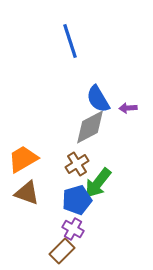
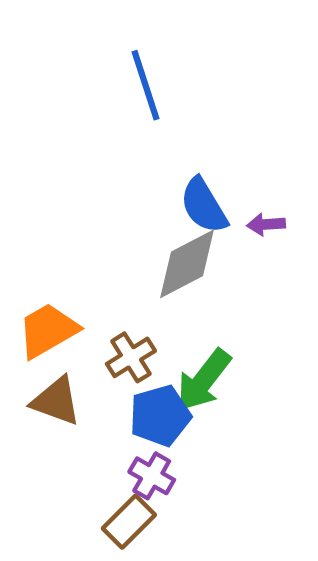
brown cross: (77, 164) -> (131, 357), moved

